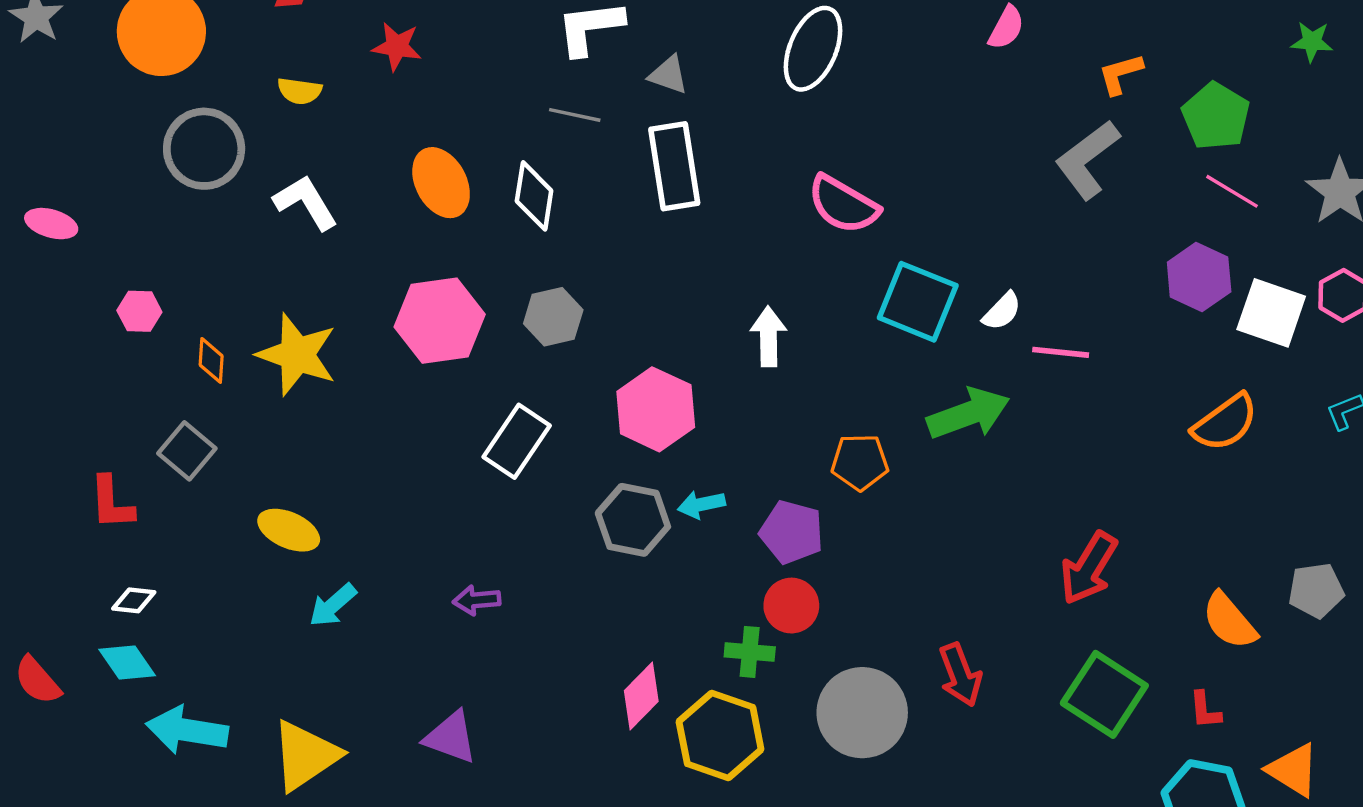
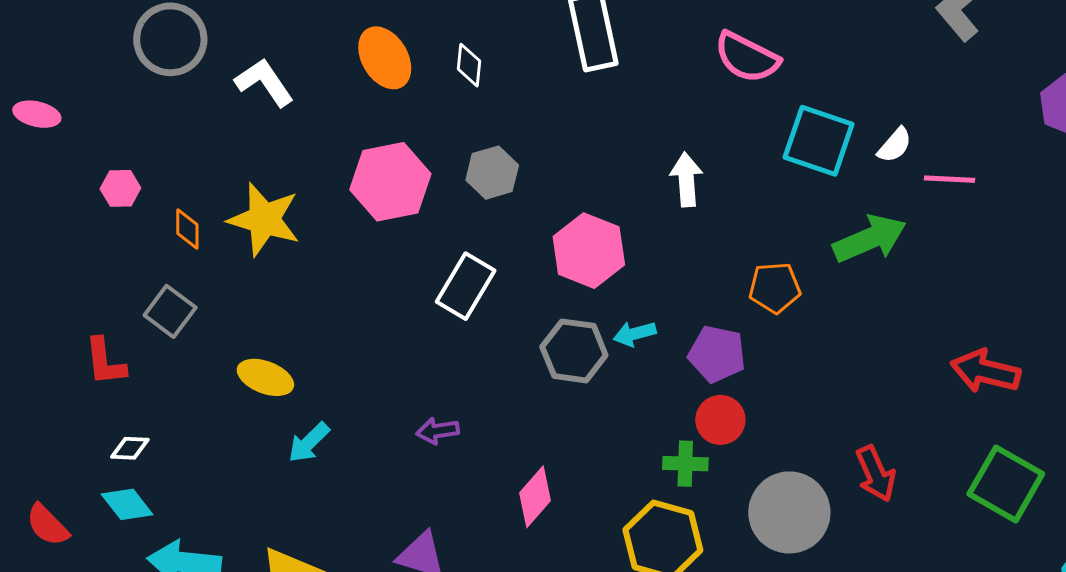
white diamond: (534, 196) -> (469, 65), size x0.7
red arrow: (1089, 568) -> (985, 371), turned 76
pink diamond: (641, 696) -> (535, 497), moved

